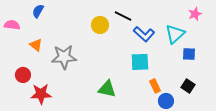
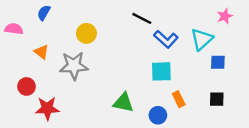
yellow circle: (100, 25) -> (86, 33), moved
black square: (188, 86) -> (217, 99), turned -32
blue circle: (166, 101) -> (158, 115), moved

